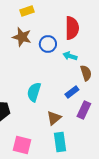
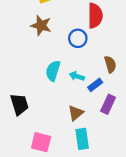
blue circle: (48, 44) -> (78, 38), moved
cyan arrow: (70, 56) -> (77, 76), moved
cyan semicircle: (34, 92) -> (53, 71), moved

